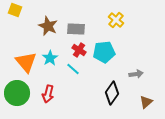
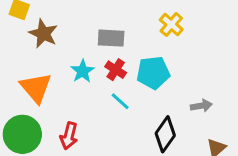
brown star: (48, 26) -> (43, 34), moved
cyan star: (50, 58) -> (83, 71), moved
cyan line: (73, 69) -> (120, 101), moved

